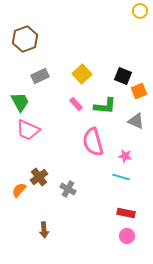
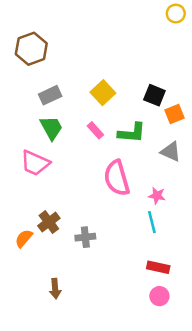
green trapezoid: (20, 102) -> (51, 128), moved
cyan line: (121, 177) -> (152, 222), turned 60
gray cross: (68, 189) -> (85, 237), turned -35

